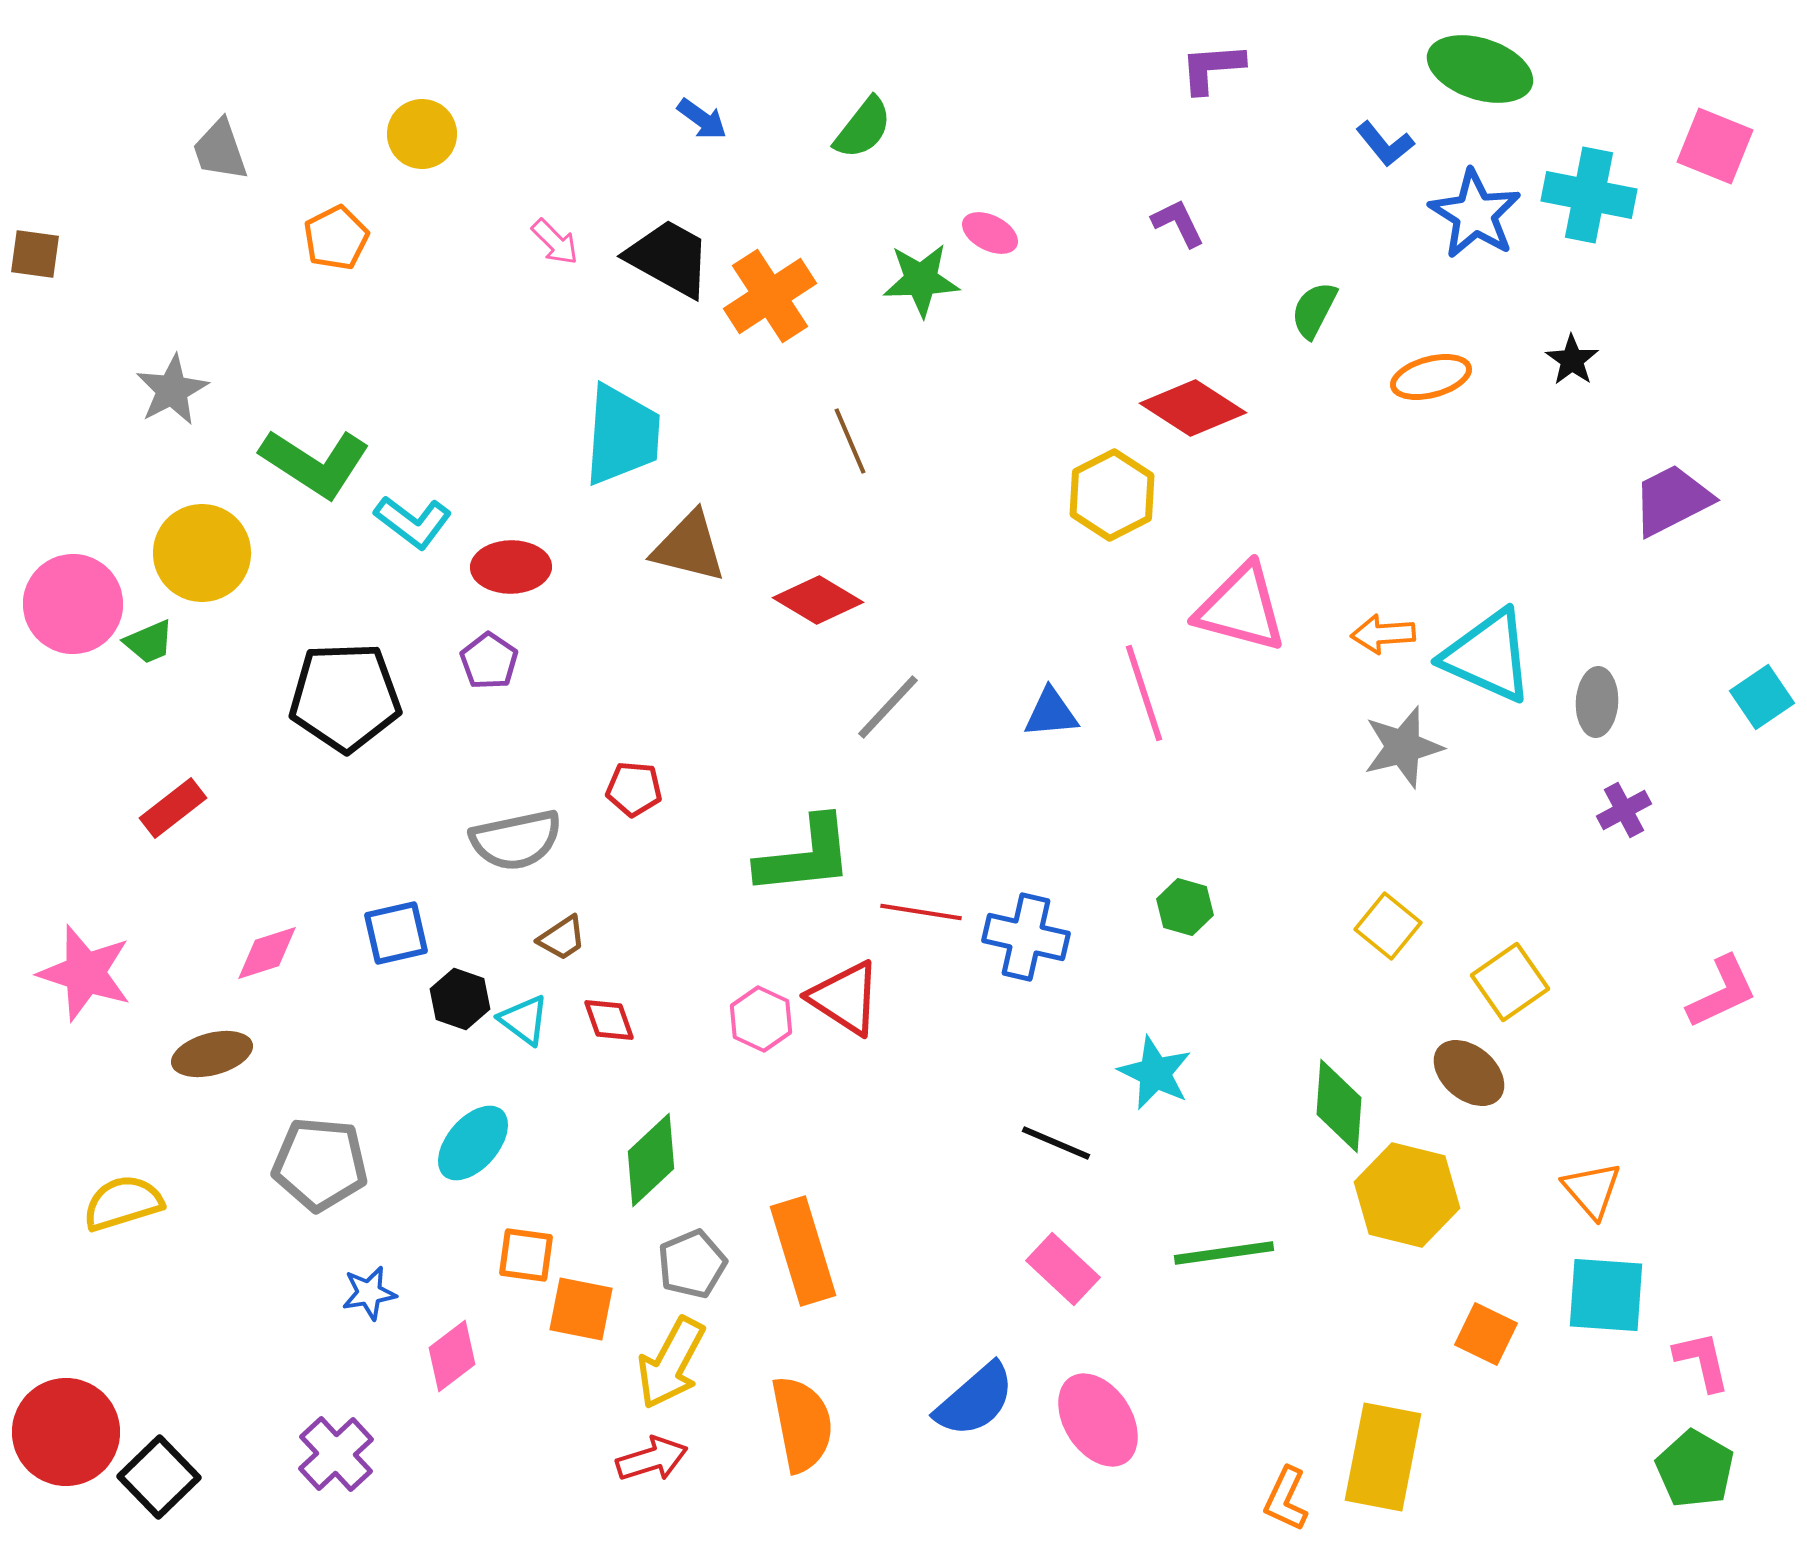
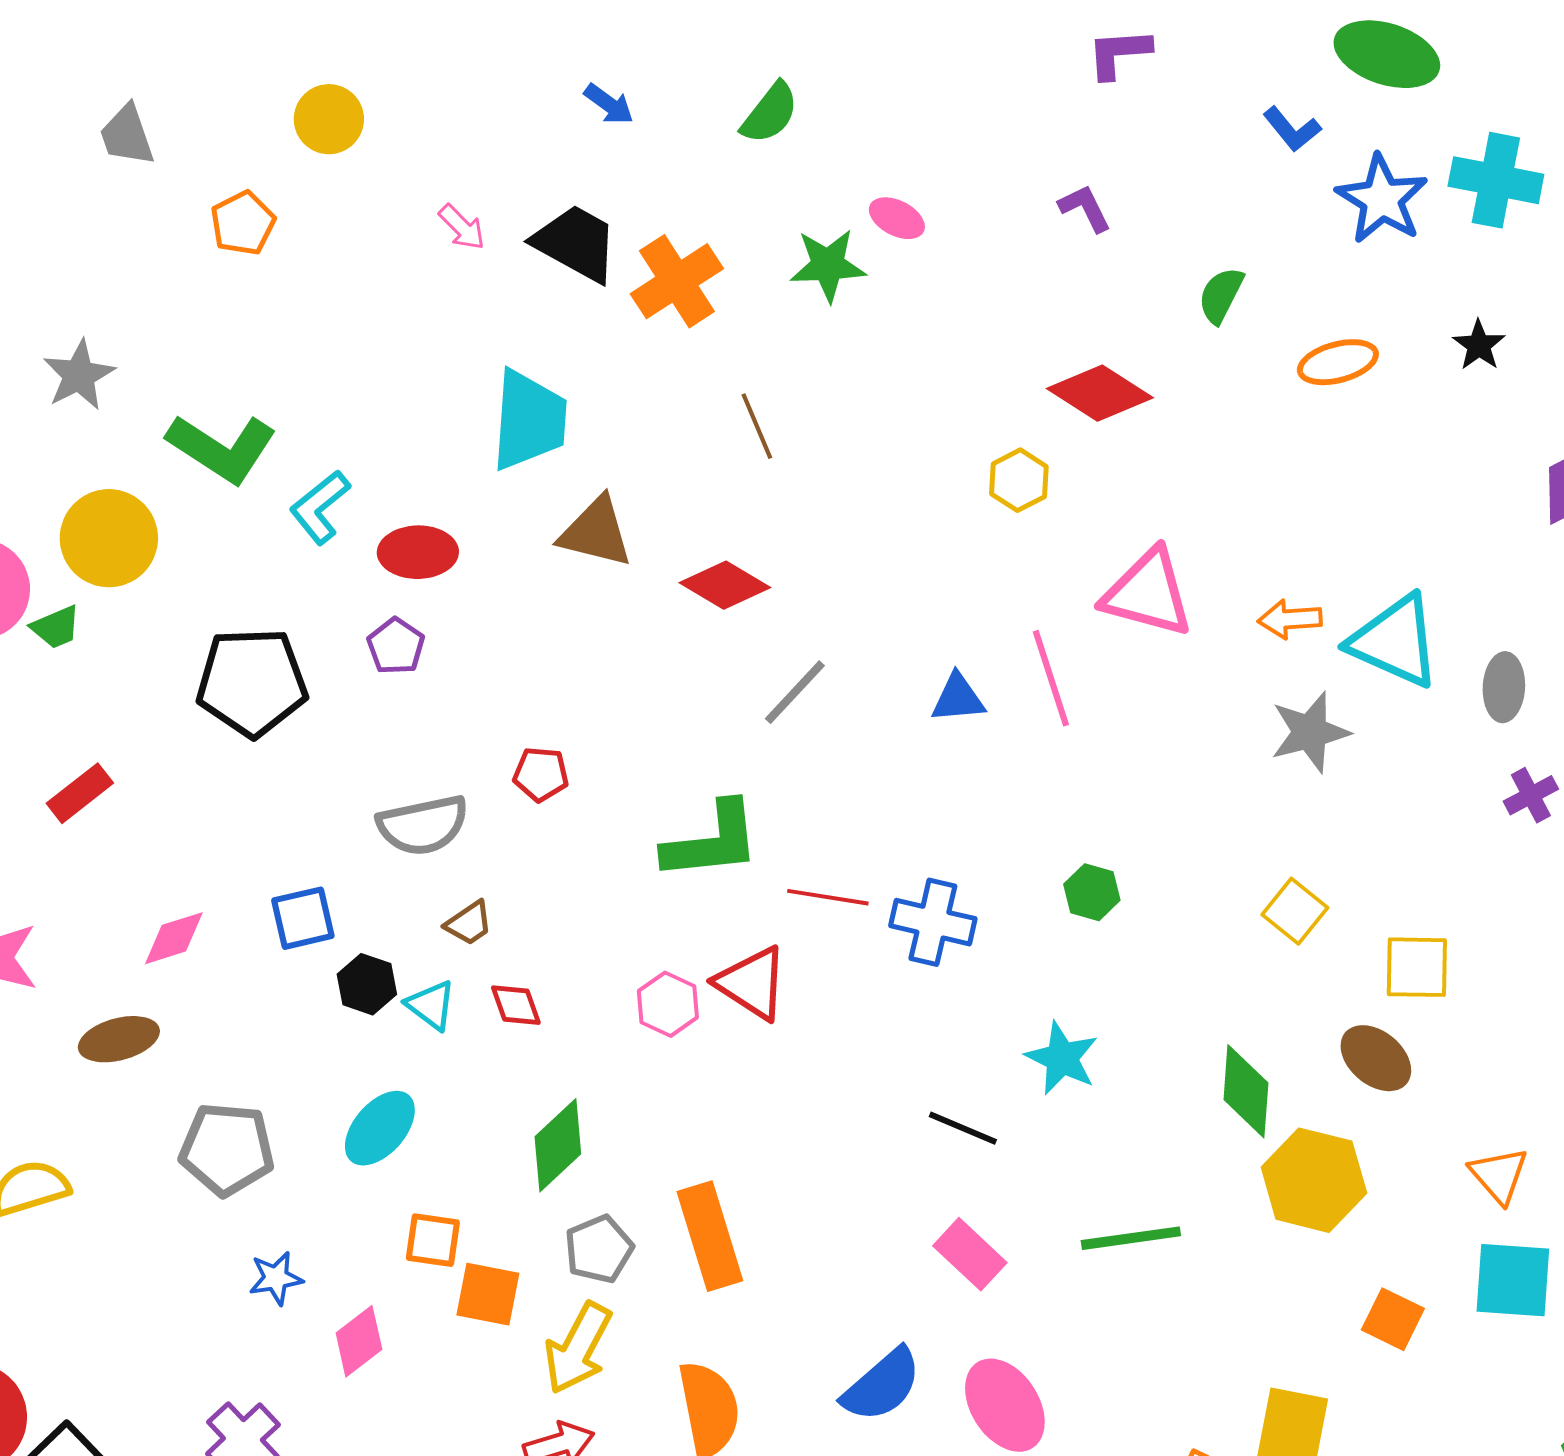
yellow hexagon: (1112, 495) -> (1019, 480), size x0.7
cyan L-shape: (413, 522) -> (320, 507), turned 104
yellow square: (1510, 982) -> (1417, 967), turned 36

